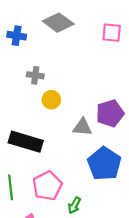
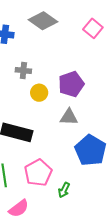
pink square: (112, 33) -> (93, 28), turned 36
purple pentagon: (110, 113) -> (71, 84), moved

